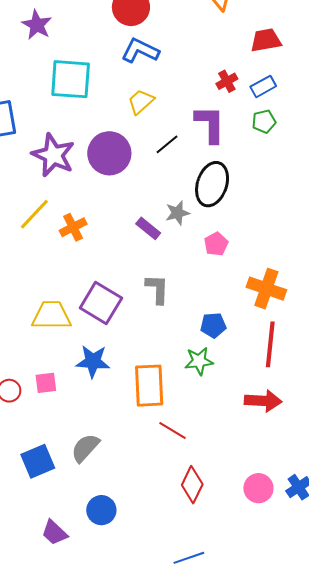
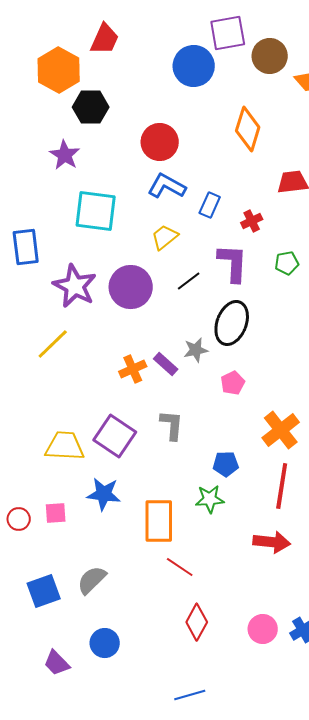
blue rectangle: (263, 86) -> (210, 205), moved, turned -40
orange cross: (73, 227) -> (133, 369), moved
orange cross: (266, 289) -> (281, 430), turned 30

